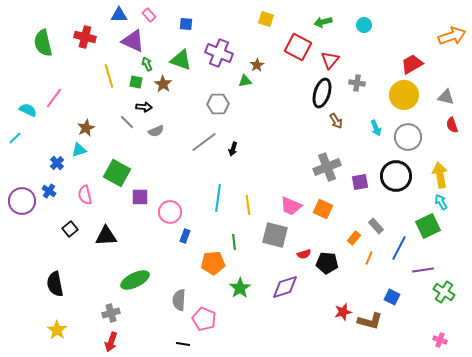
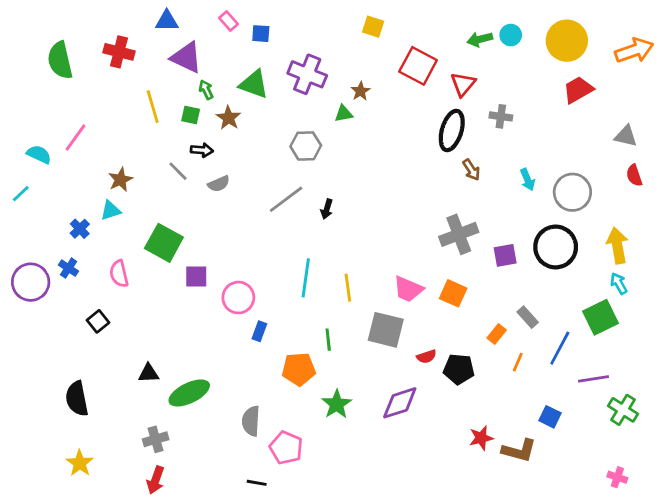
pink rectangle: (149, 15) -> (229, 21), moved
green arrow: (323, 22) -> (480, 39), moved
yellow circle: (404, 95) -> (567, 41), moved
black triangle: (106, 236) -> (149, 373), moved, size x0.7

